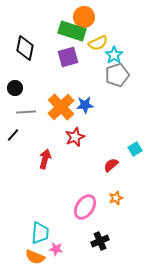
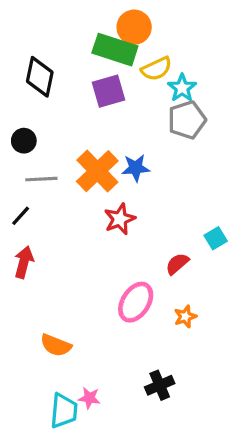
red arrow: (45, 159) -> (24, 262), moved
pink ellipse: (85, 207) -> (136, 302), moved
cyan trapezoid: (40, 233) -> (64, 411), moved
orange semicircle: (35, 257) -> (56, 345), moved

